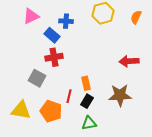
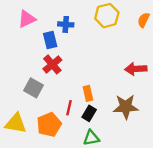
blue rectangle: (52, 35) -> (50, 40), turned 35
red cross: (54, 57) -> (52, 64), turned -30
orange pentagon: (51, 111) -> (49, 124), turned 30

